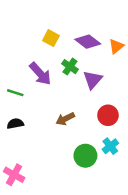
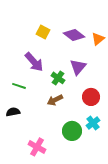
green cross: (70, 67) -> (58, 78), moved
green line: (15, 93) -> (19, 86), moved
black semicircle: (15, 124) -> (13, 112), moved
pink cross: (14, 175) -> (37, 147), moved

